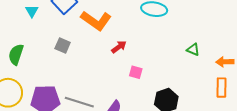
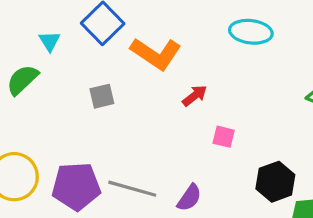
gray square: (63, 45) -> (102, 96), turned -35
green semicircle: (16, 54) -> (22, 80), moved, turned 30

